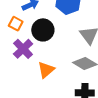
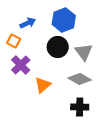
black circle: (43, 30) -> (58, 47), moved

